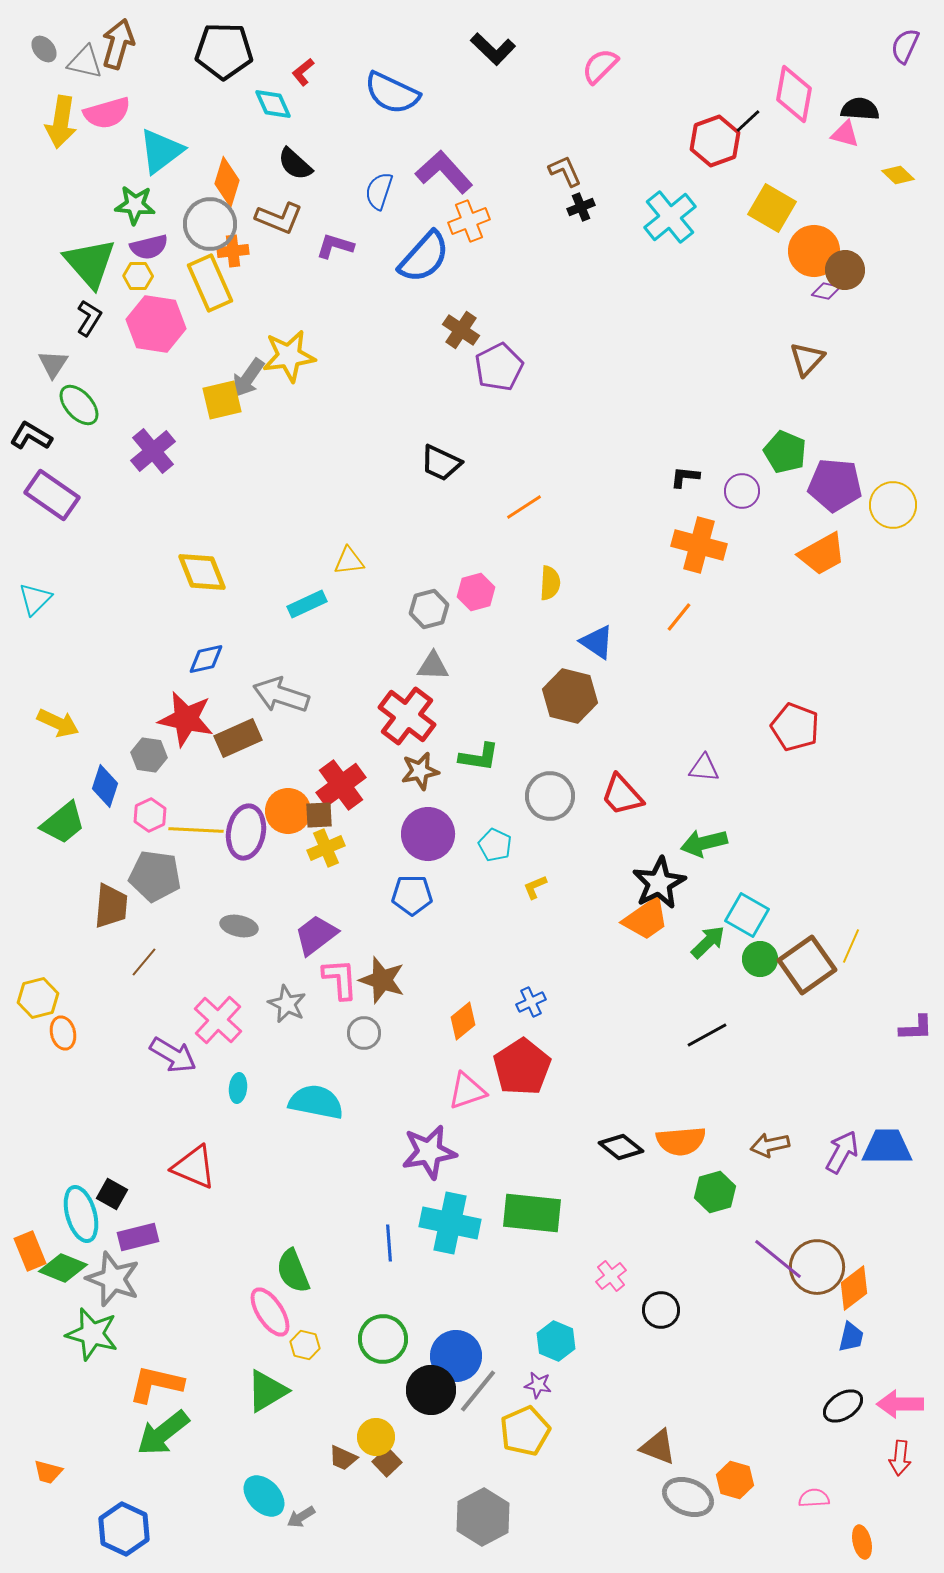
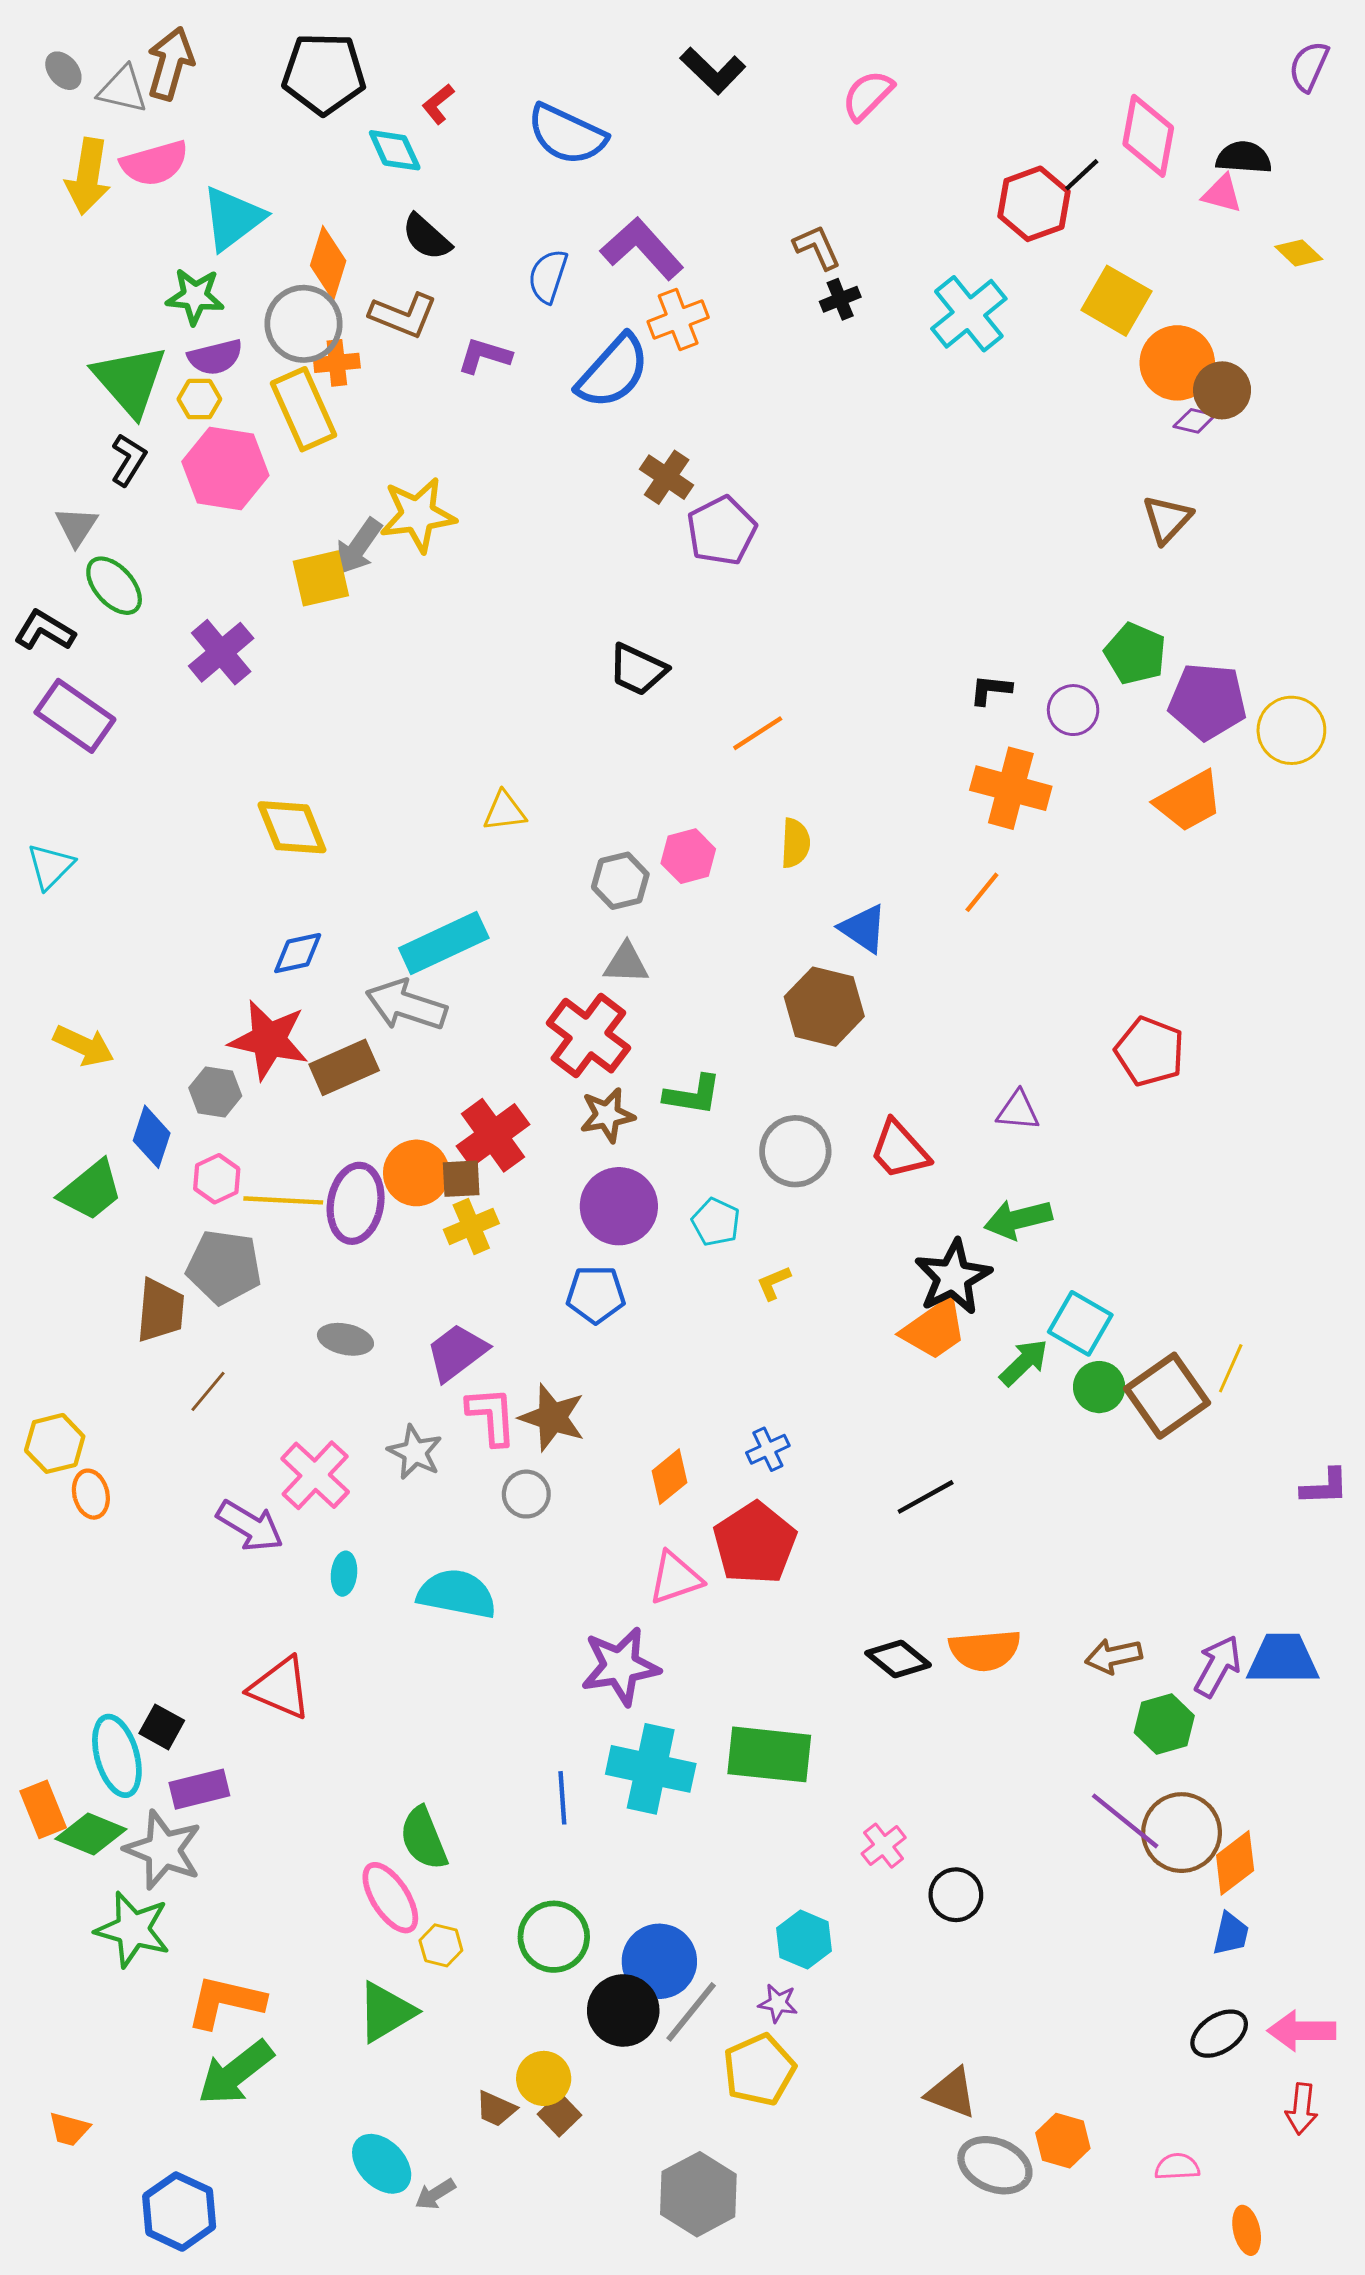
cyan rectangle: (307, 604) -> (444, 943), moved, size x1.5
black line: (707, 1035) -> (926, 1497), moved
green hexagon: (715, 1192) -> (1164, 1724), moved

